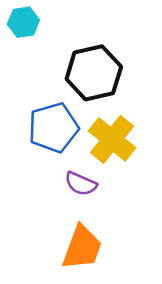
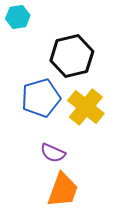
purple semicircle: (81, 184) -> (53, 153), moved

